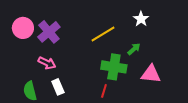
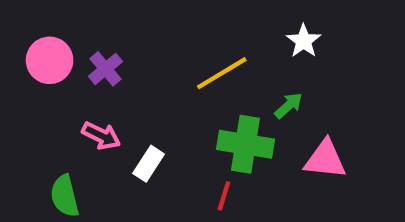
purple cross: (49, 32) -> (106, 69), size x0.7
white rectangle: (58, 87) -> (149, 164), moved, turned 56

